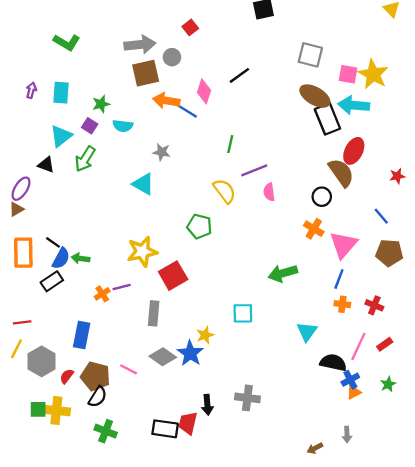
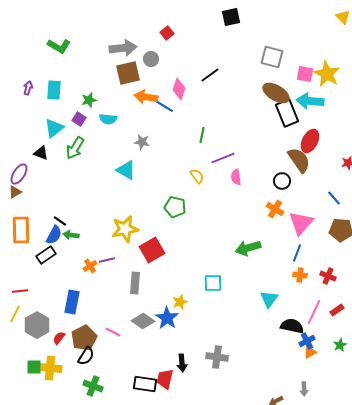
yellow semicircle: (225, 191) -> (197, 176), size x0.7
black line: (53, 242) -> (60, 221), moved
brown pentagon: (95, 376) -> (84, 338), turned 30

